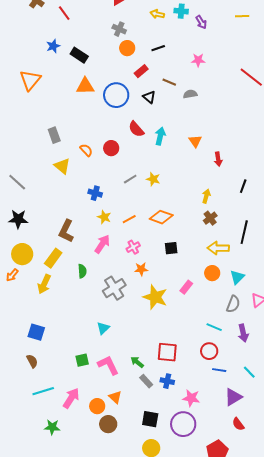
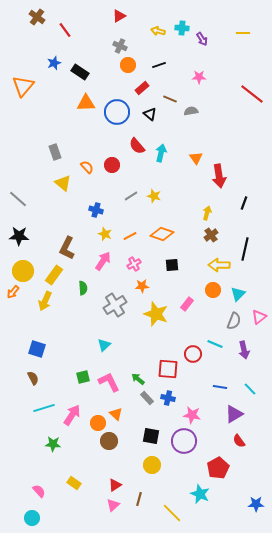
orange triangle: (30, 80) -> (23, 86), moved
red arrow: (218, 159) -> (219, 176), size x1.6
red circle: (209, 351) -> (193, 354), moved

